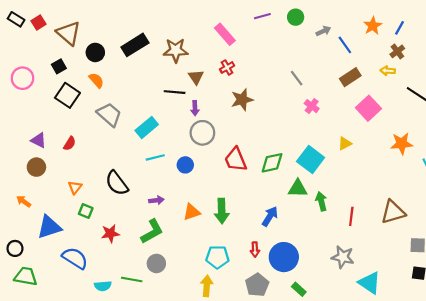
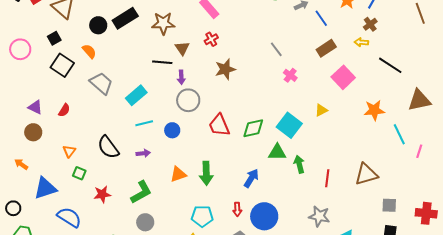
black circle: (95, 52) -> (98, 25), moved
purple arrow: (156, 200) -> (143, 153), moved

